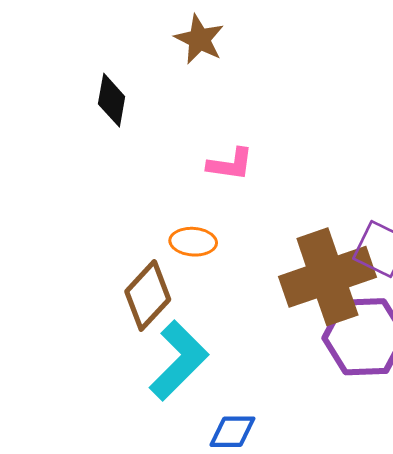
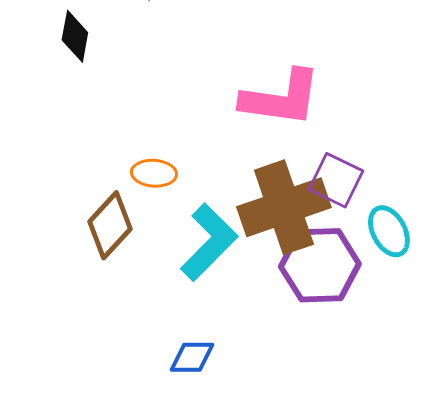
pink L-shape: (230, 164) -> (281, 98), moved, size x1.8
cyan L-shape: (179, 360) -> (209, 242), moved

